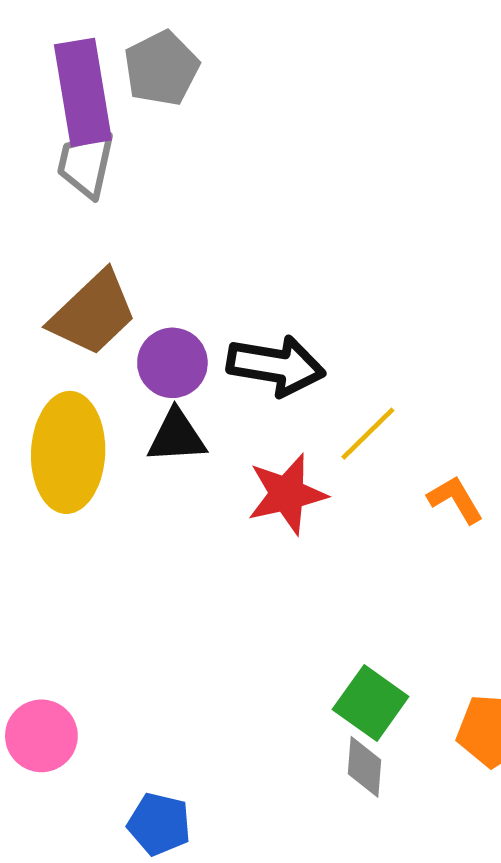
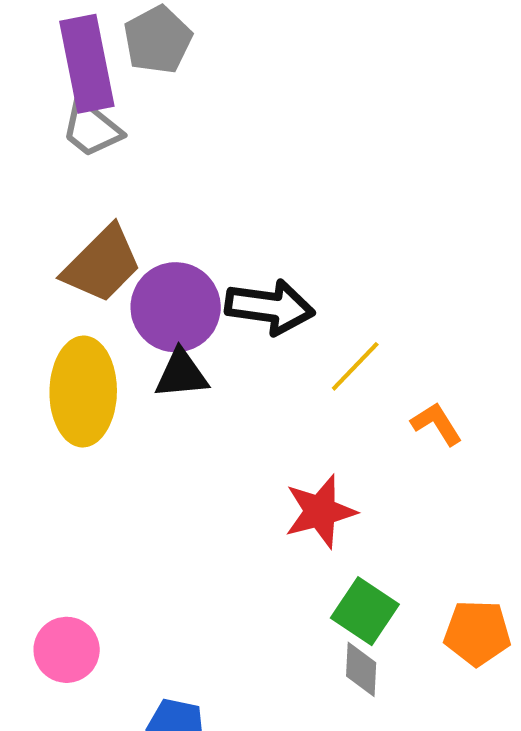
gray trapezoid: (86, 164) -> (92, 129), turned -62
purple circle: (172, 363) -> (176, 307), size x1.4
red star: (287, 494) -> (320, 511), moved

